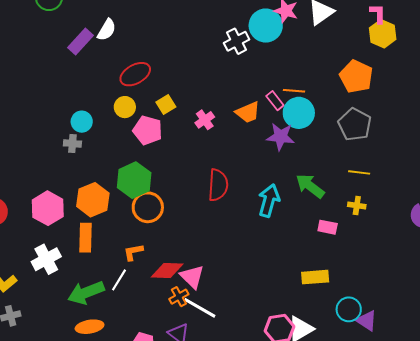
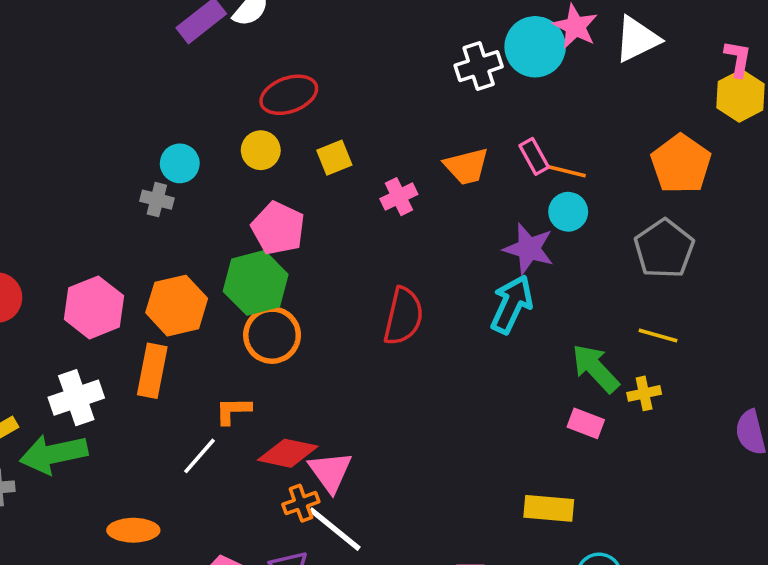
pink rectangle: (275, 101) -> (534, 156), moved
orange trapezoid: (248, 112) -> (466, 166), moved
cyan circle: (299, 113) -> (568, 212), size x0.7
pink pentagon: (148, 130) -> (278, 228), moved
green arrow: (310, 186) -> (595, 368), moved
cyan arrow: (269, 201) -> (512, 304), moved
yellow cross: (357, 205) -> (644, 393), turned -30
green arrow: (86, 293) -> (54, 454), moved

